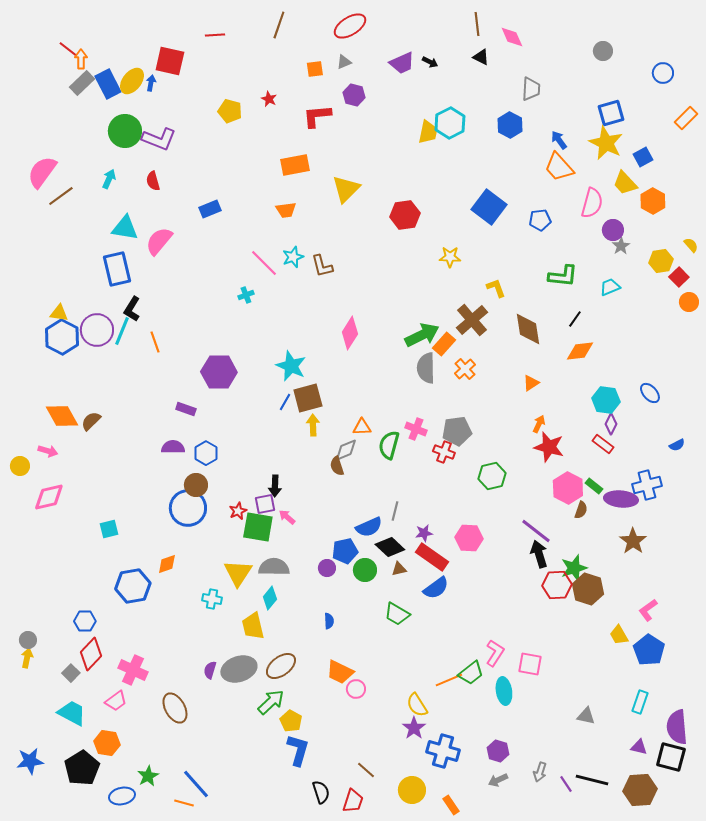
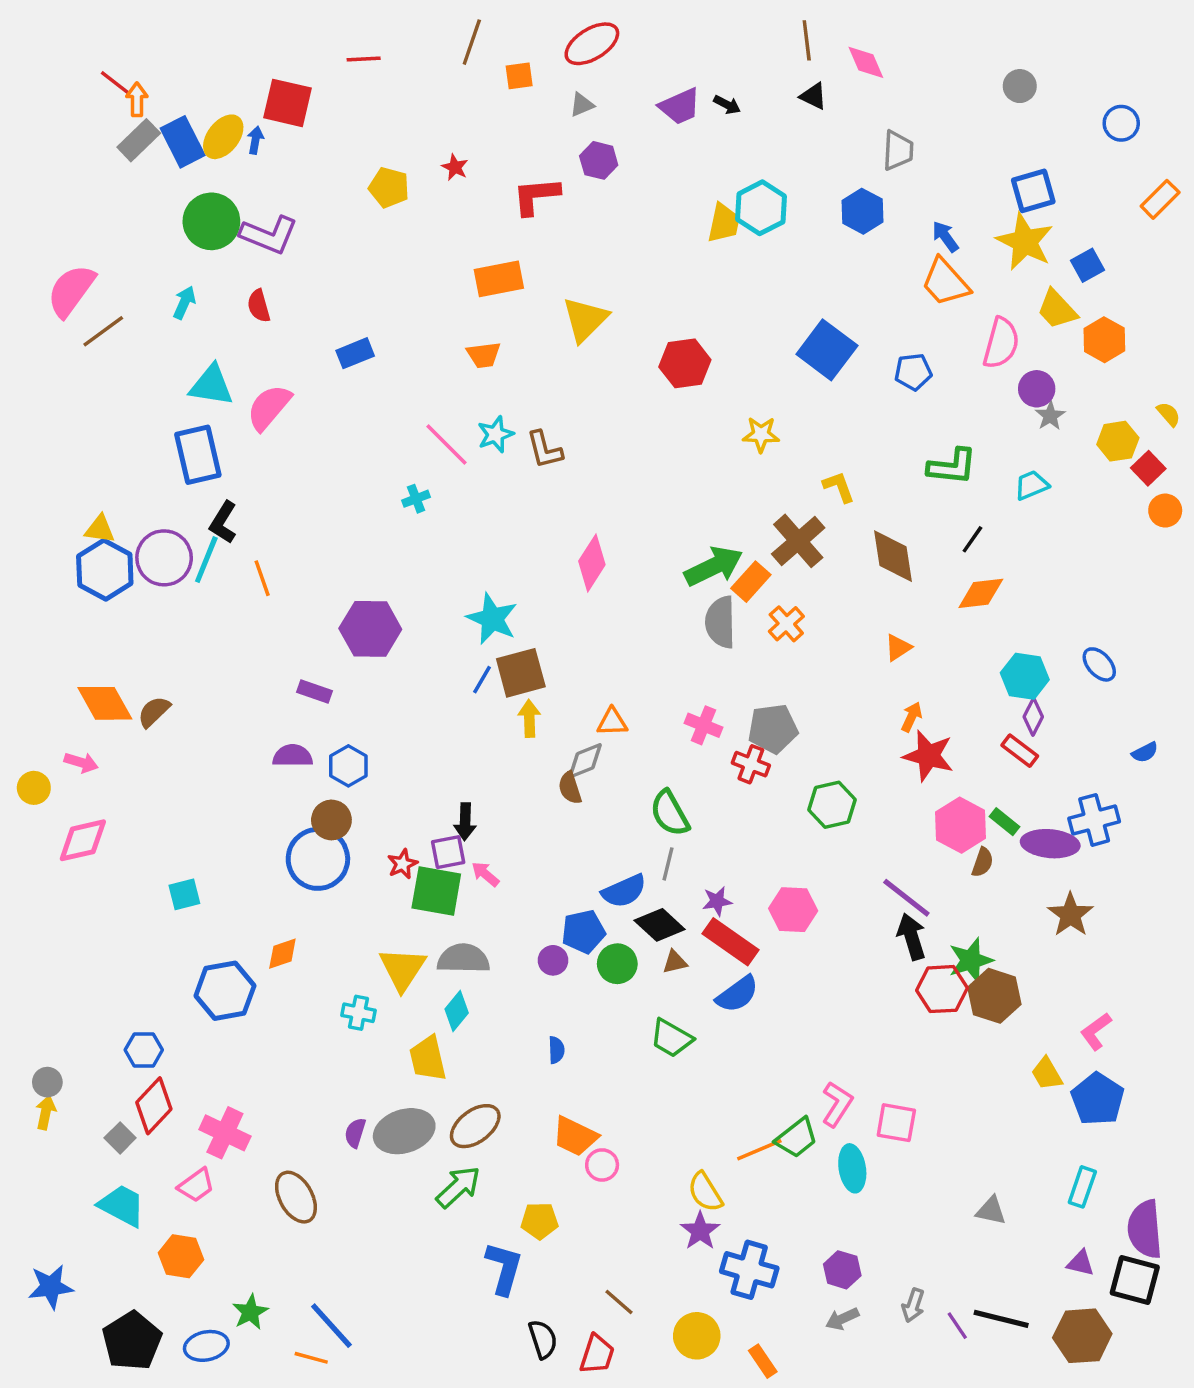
orange square: (315, 69) -> (519, 76), moved
green semicircle: (389, 445) -> (670, 813), moved, turned -44
yellow pentagon: (291, 721) -> (539, 1221), moved, turned -30
black pentagon: (82, 768) -> (132, 1341), moved

